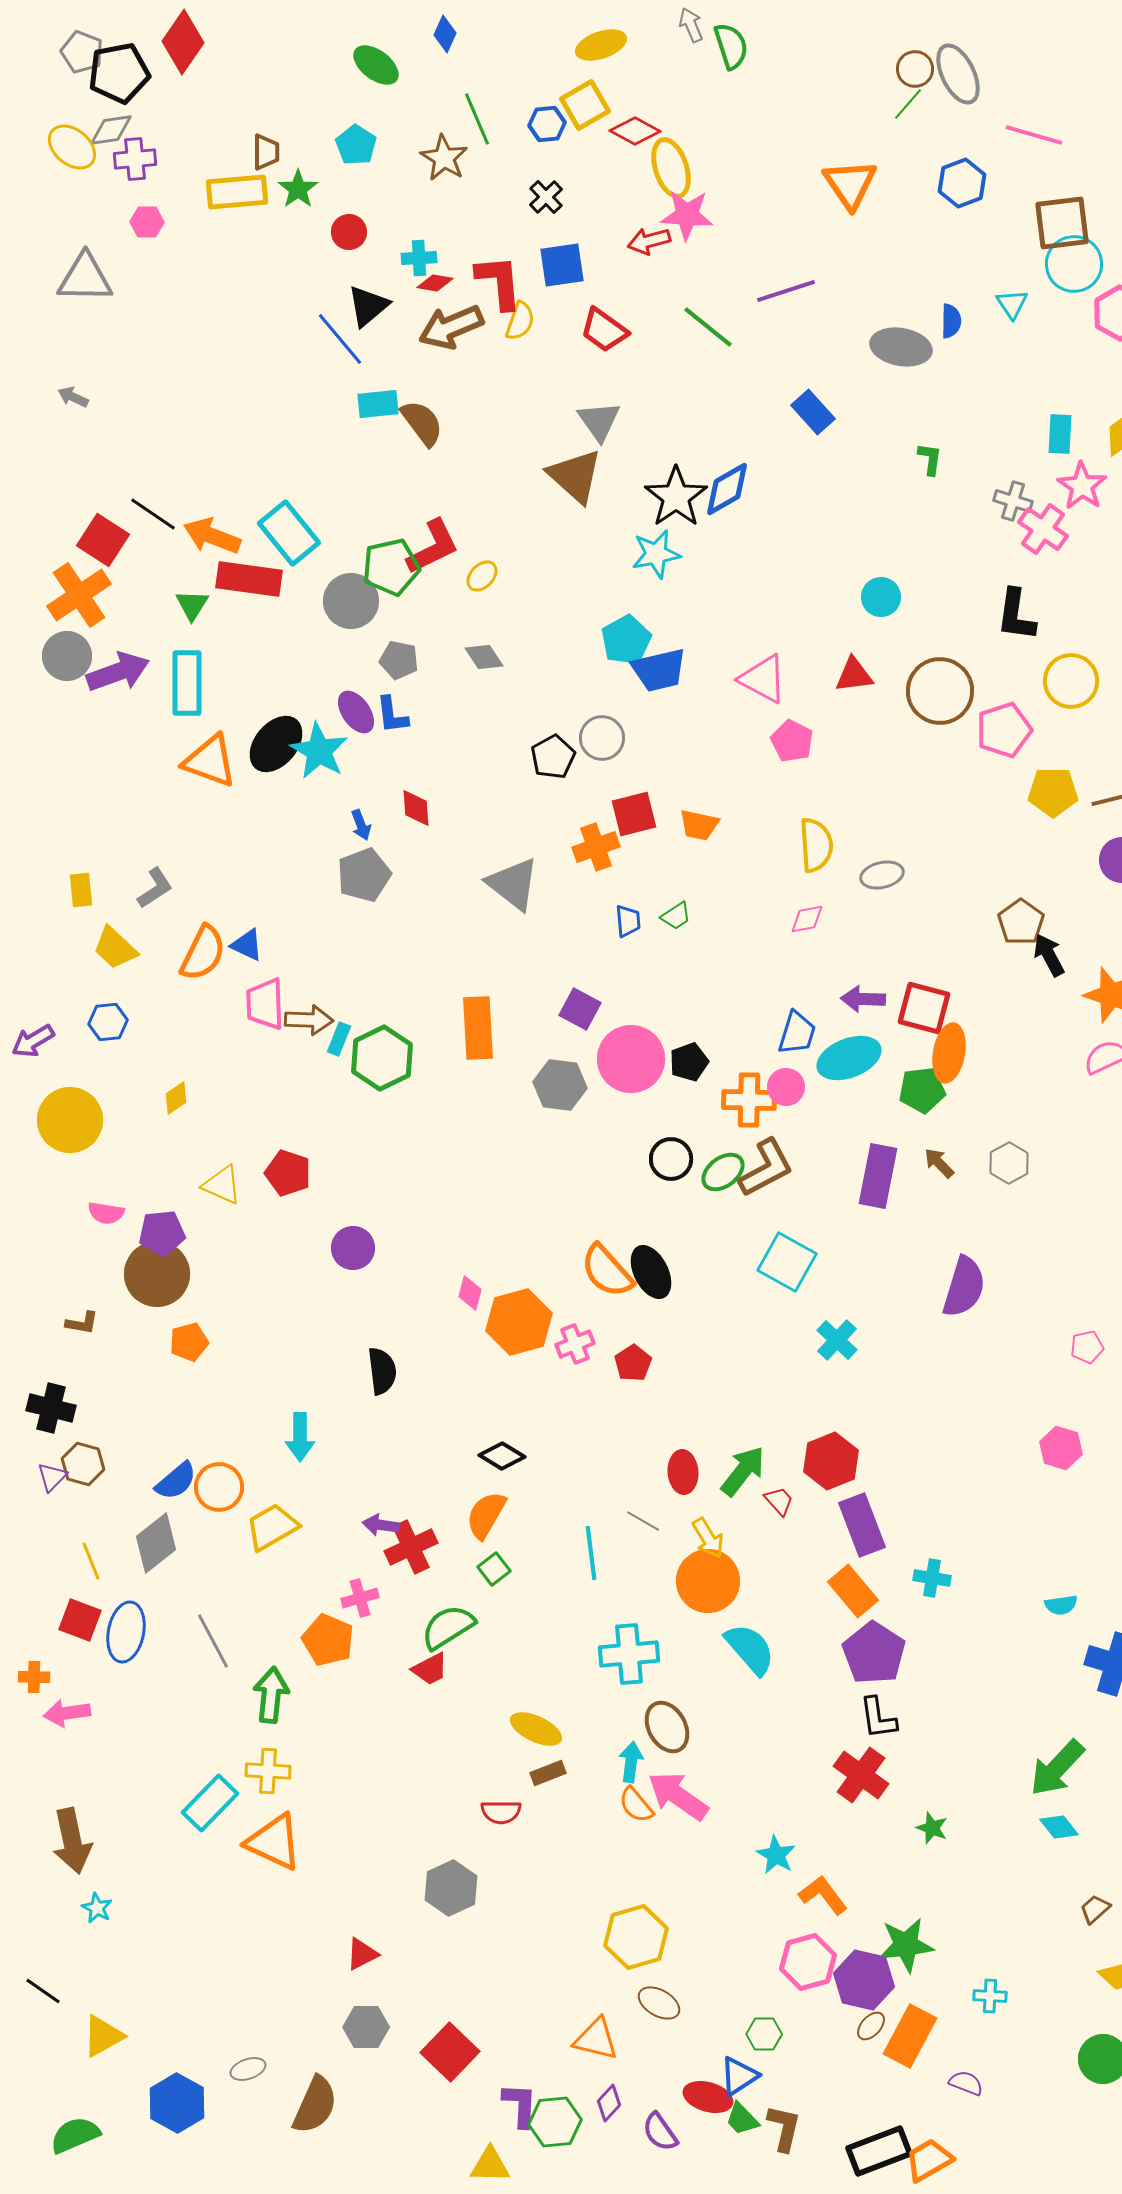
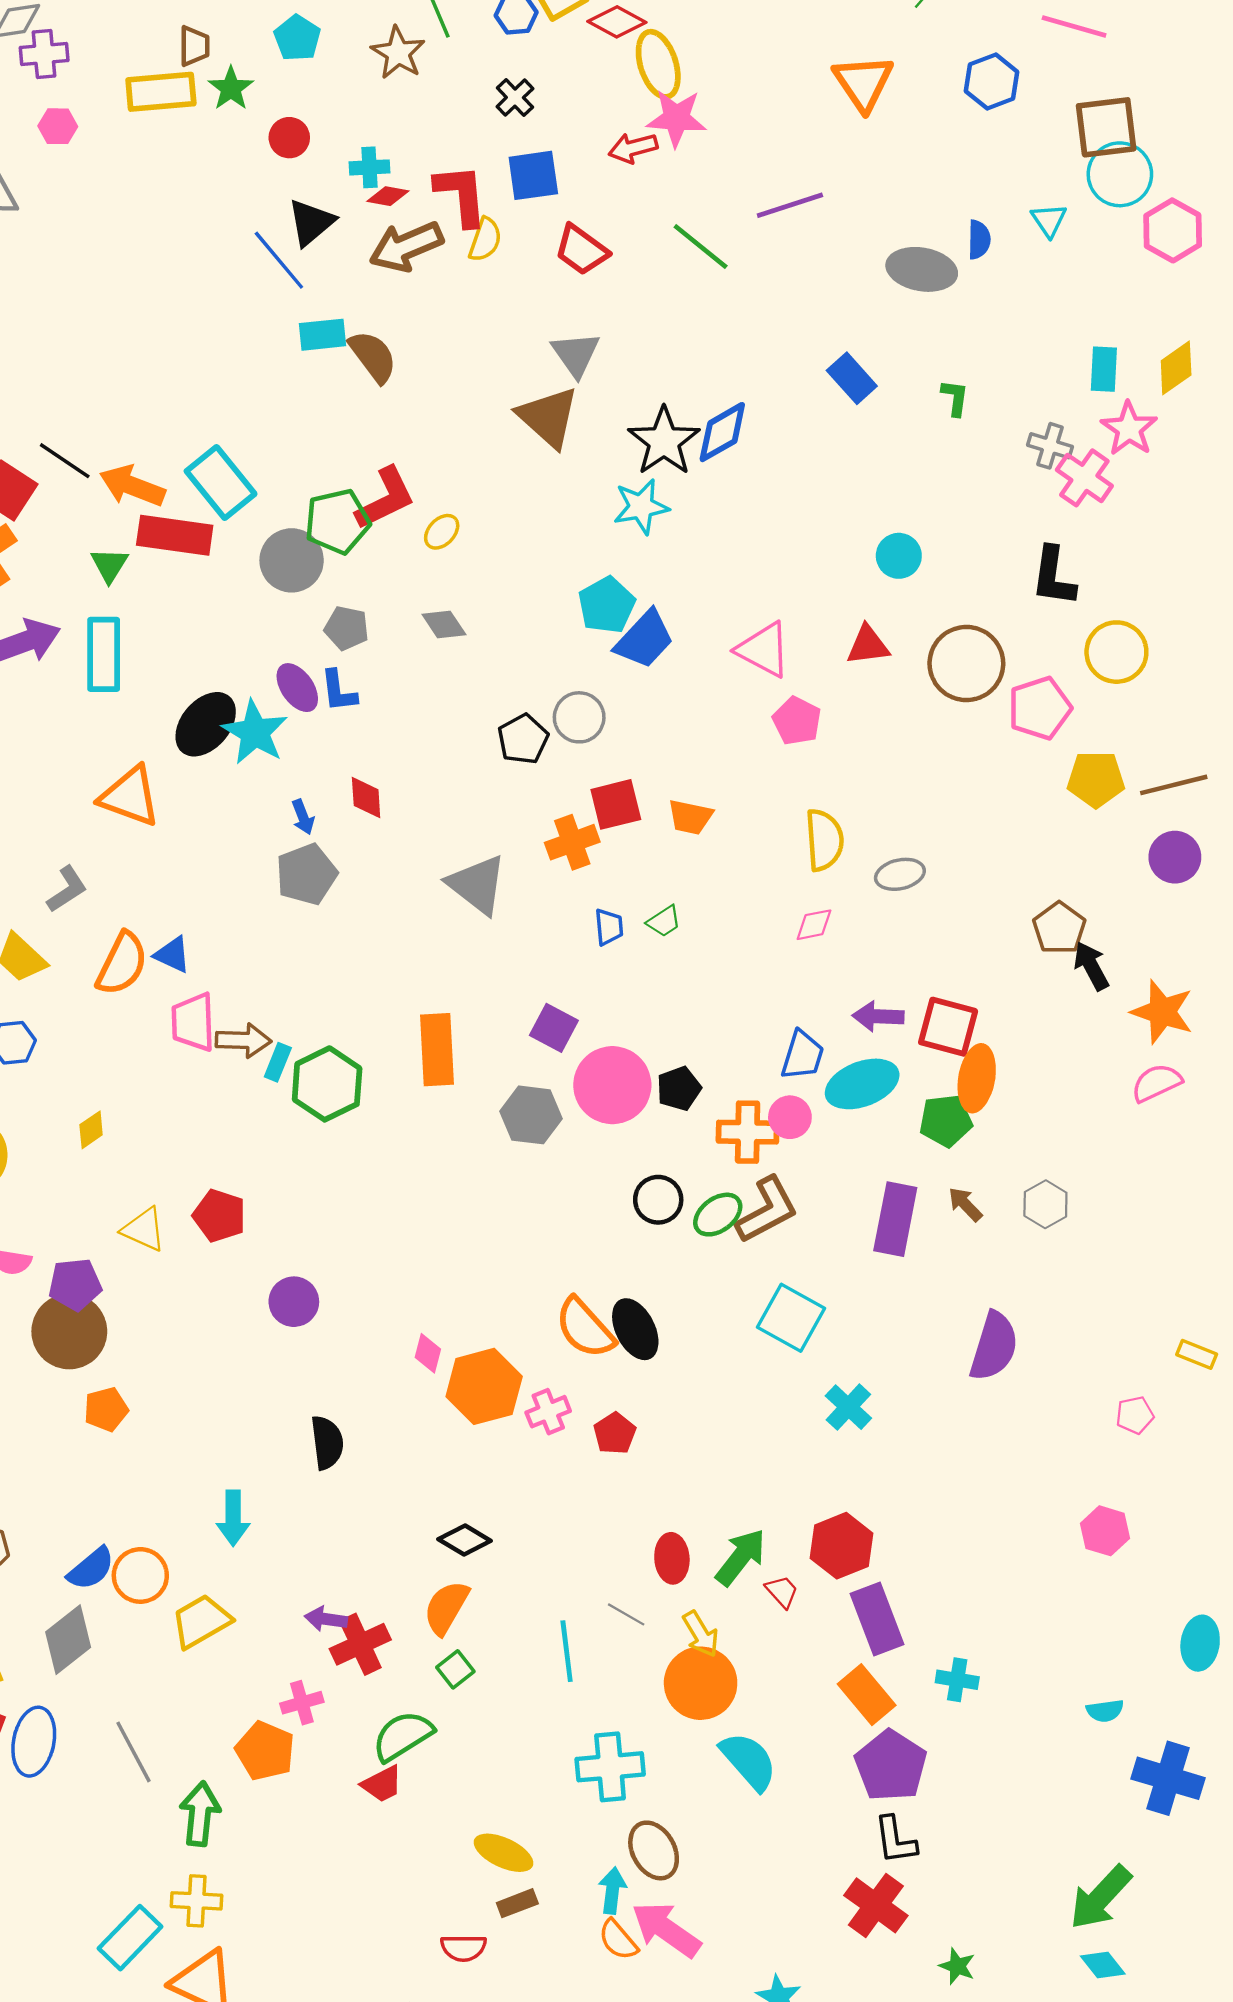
blue rectangle: (813, 412) -> (852, 378), moved
blue trapezoid: (659, 670) -> (644, 639), turned -34
orange triangle: (210, 761) -> (130, 796), moved

